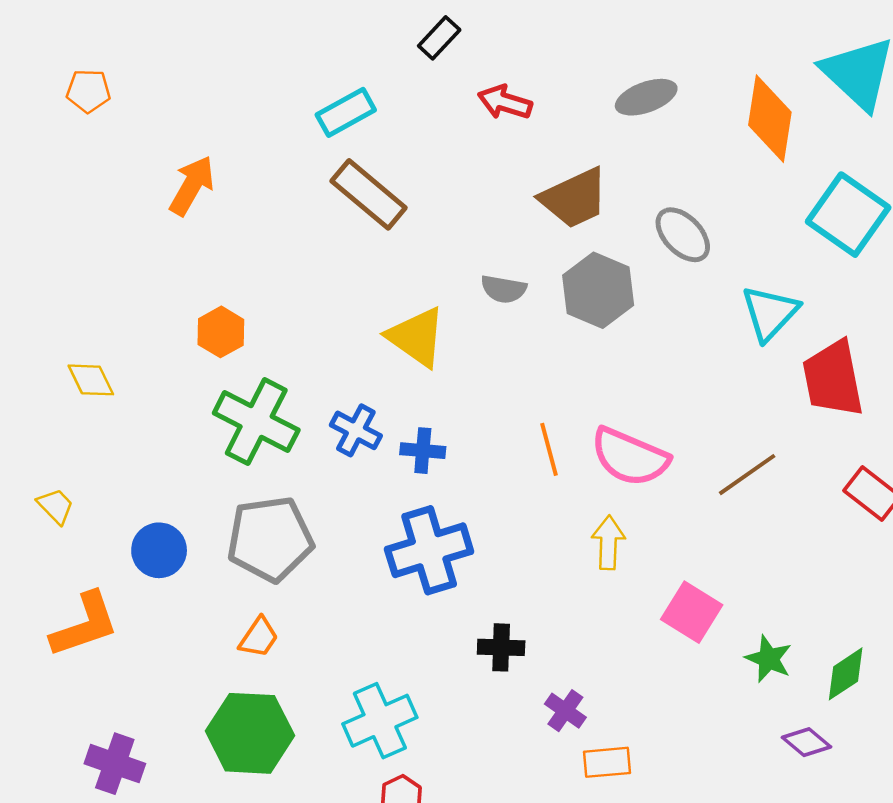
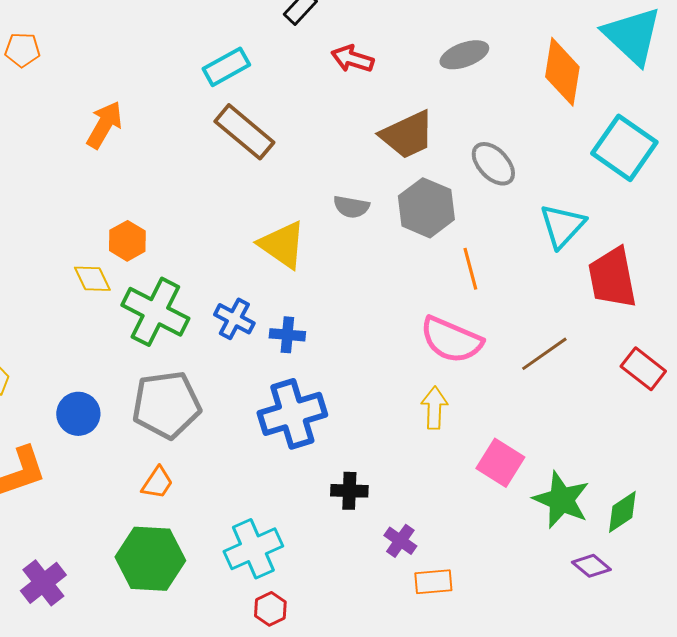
yellow diamond: (91, 380) -> (92, 279), moved
orange line: (549, 449) -> (470, 269), moved
green star: (769, 659) -> (561, 500), size x1.5
purple cross: (115, 764) -> (43, 583), turned 33

